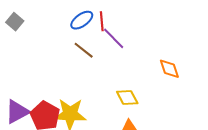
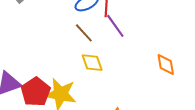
yellow diamond: (127, 97) -> (92, 63), moved

